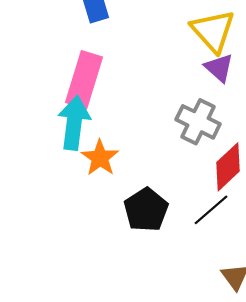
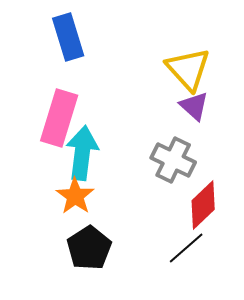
cyan arrow: (74, 123) -> (82, 153), moved
black pentagon: (146, 210) -> (89, 248), moved

